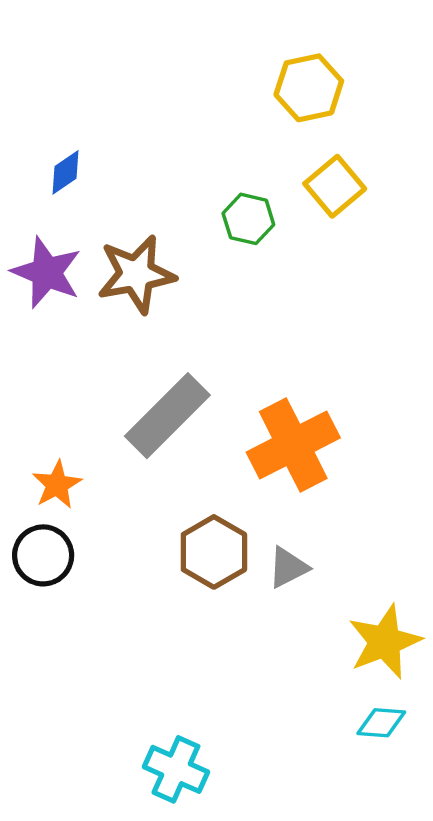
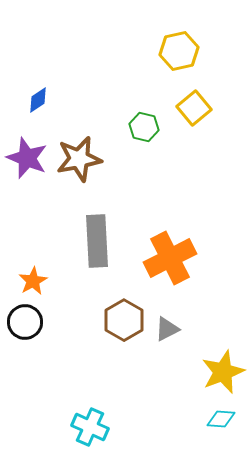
gray rectangle: (167, 416) -> (97, 241), turned -48
cyan cross: (176, 769) -> (90, 427), moved

